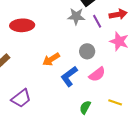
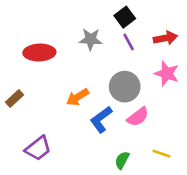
gray star: (76, 16) -> (91, 39), moved
purple line: (97, 21) -> (129, 42), moved
gray circle: (87, 51) -> (125, 87), size x1.5

